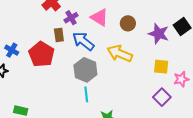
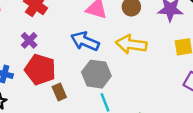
purple cross: (71, 18) -> (29, 40), moved
brown rectangle: (59, 35) -> (59, 92), moved

